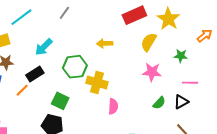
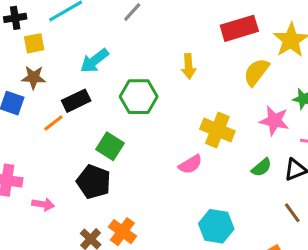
yellow arrow: (105, 43) -> (189, 66), turned -98
pink star: (152, 72) -> (274, 121), moved
yellow cross: (97, 83) -> (217, 130), moved
pink semicircle: (113, 106) -> (190, 164), turned 49

